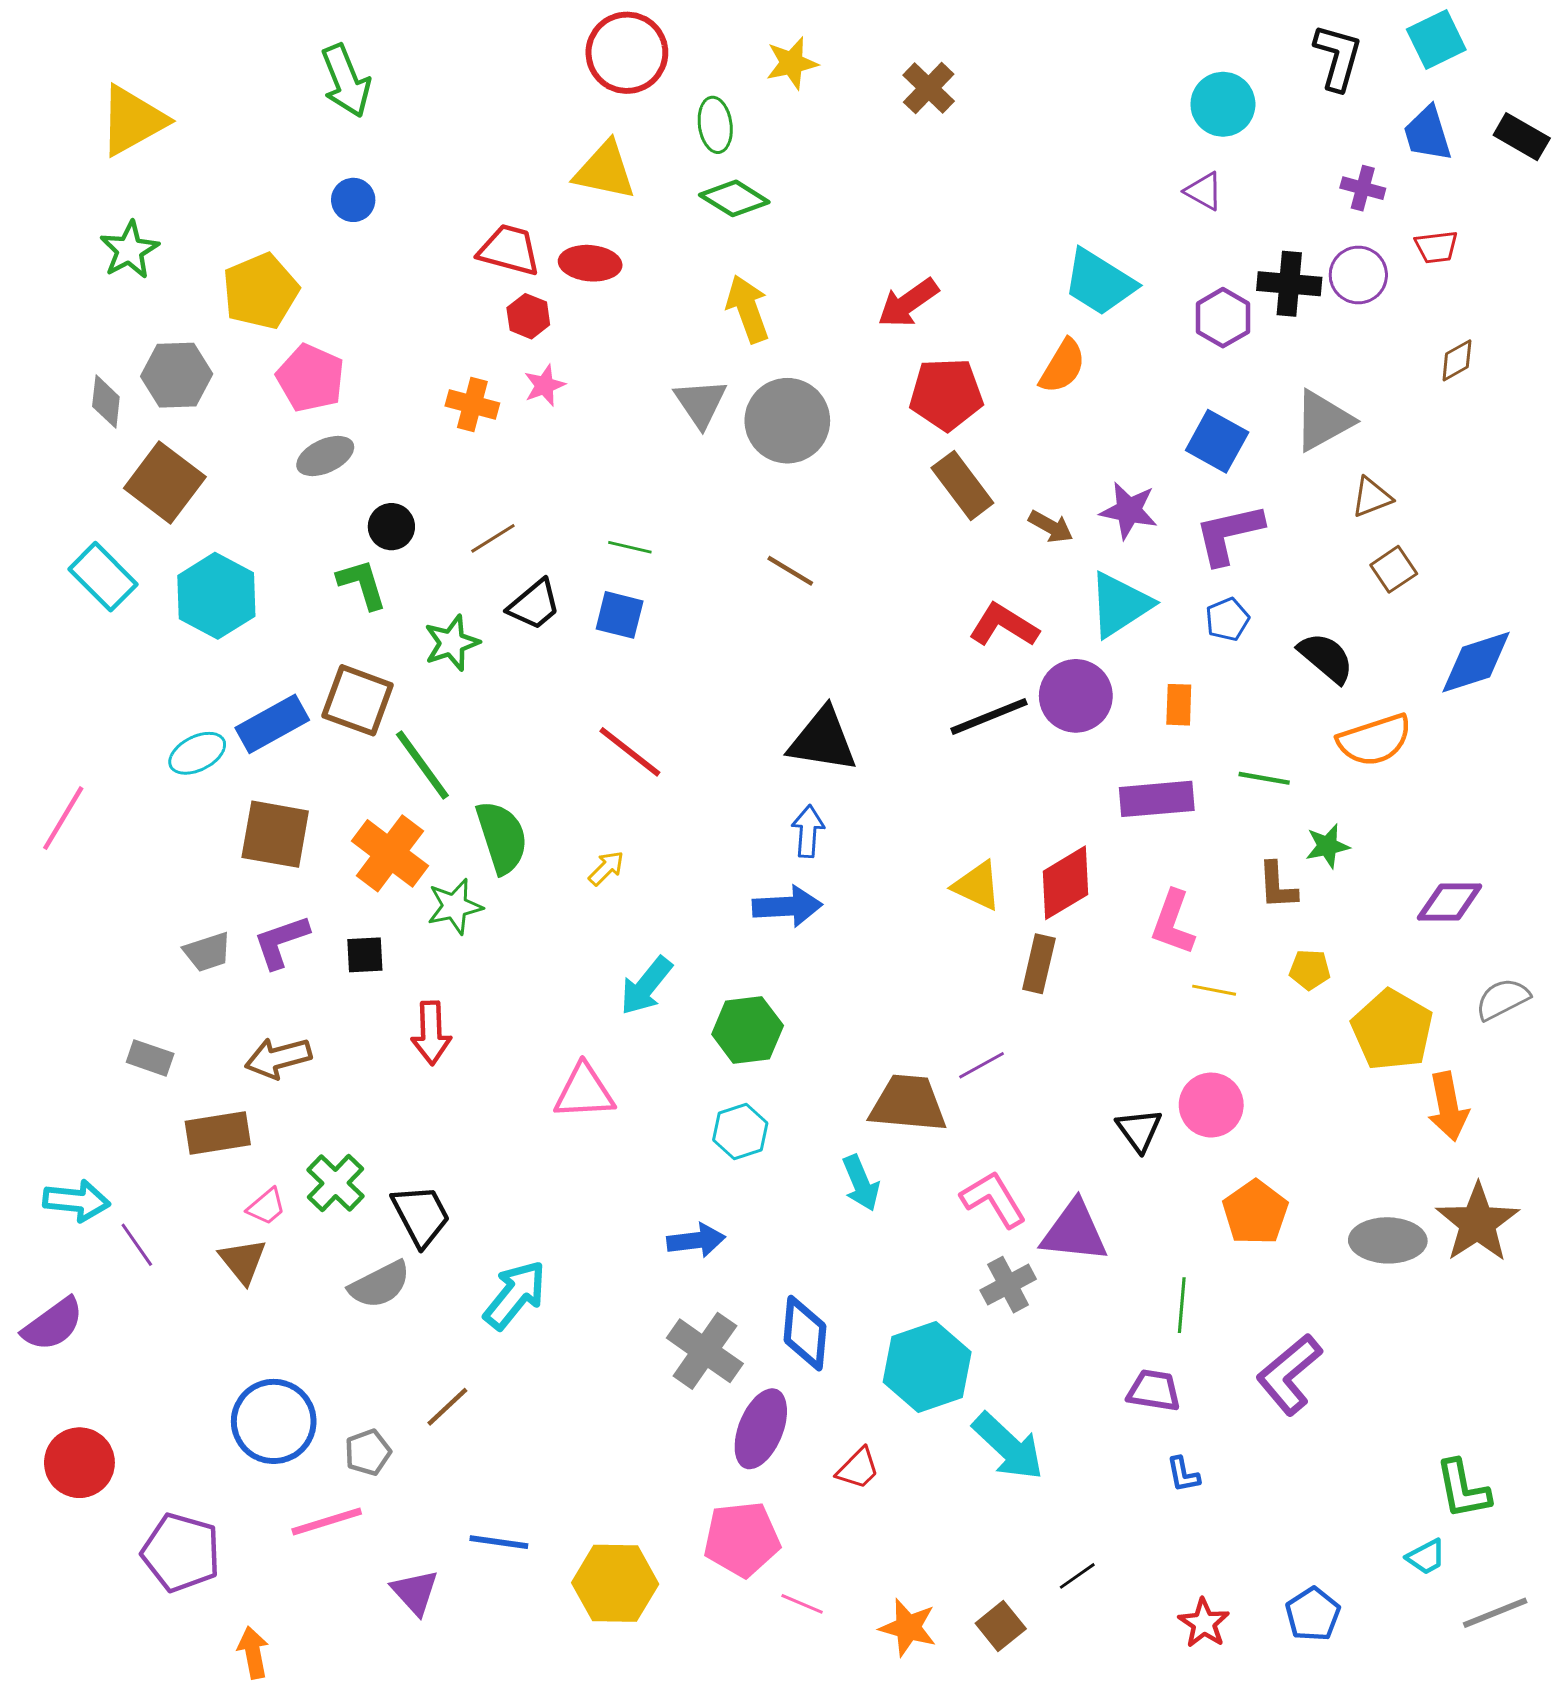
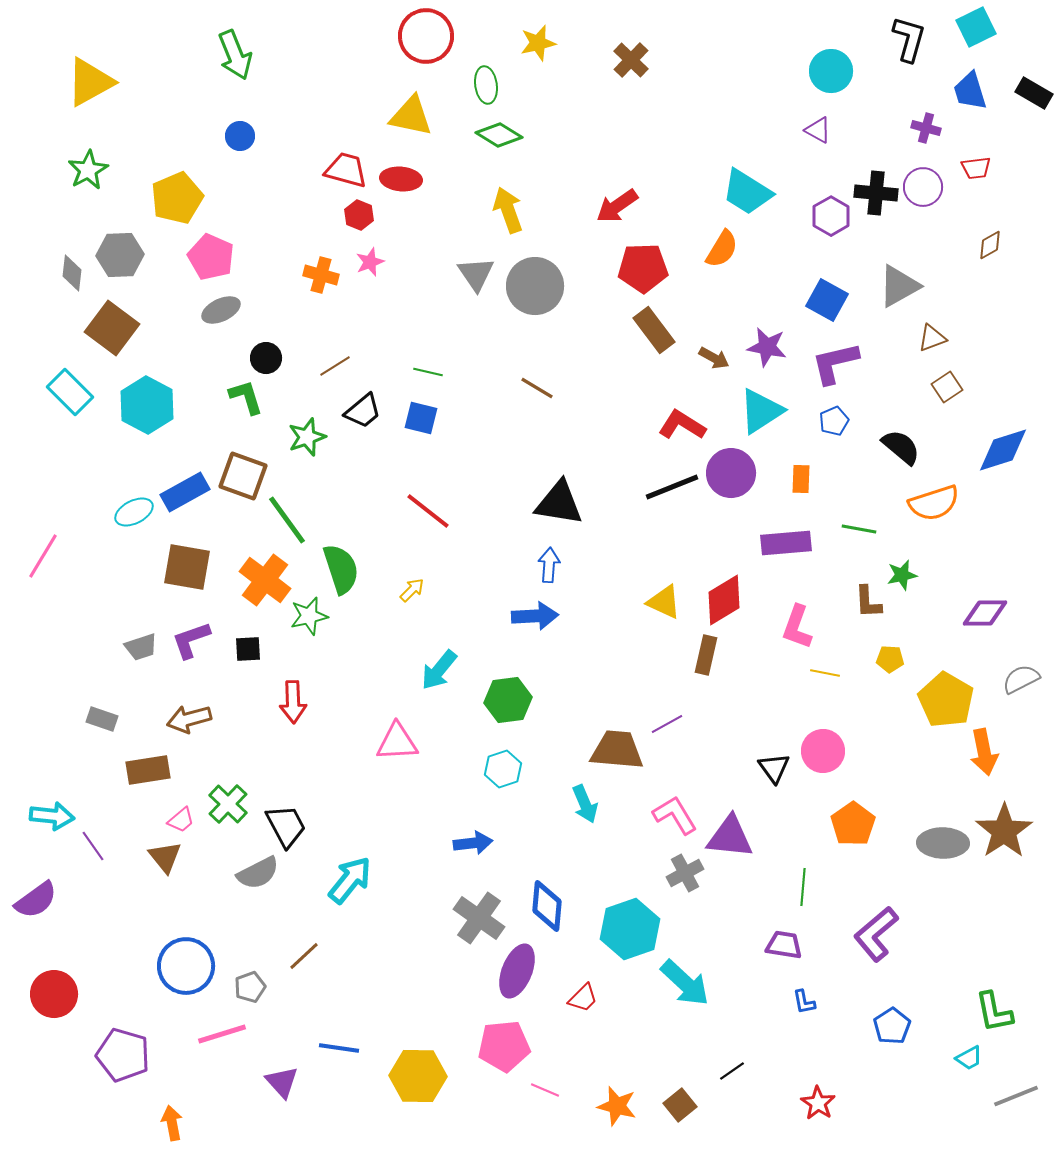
blue pentagon: (1313, 1614) -> (892, 1026), moved

